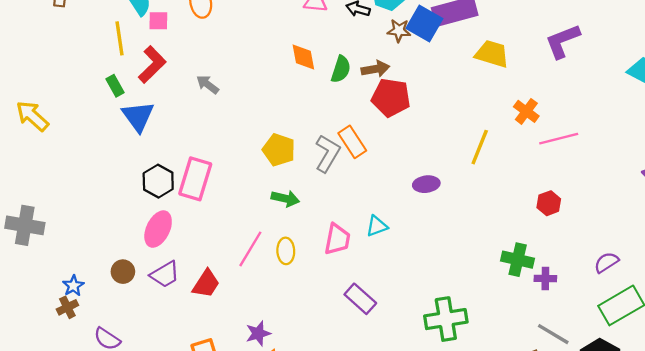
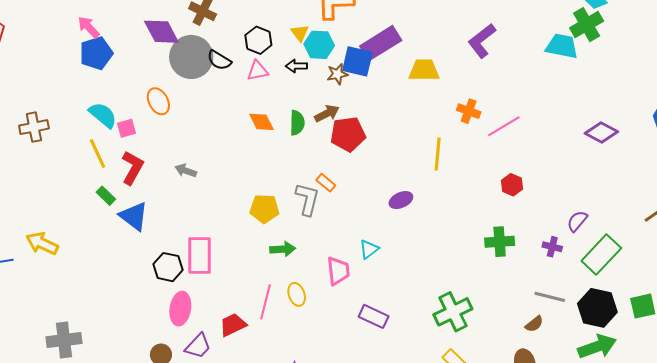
orange rectangle: (352, 142) -> (326, 183), size x0.7
purple cross: (545, 279) -> (552, 247), moved, turned 30
red trapezoid: (206, 284) -> (233, 325), moved, turned -132

